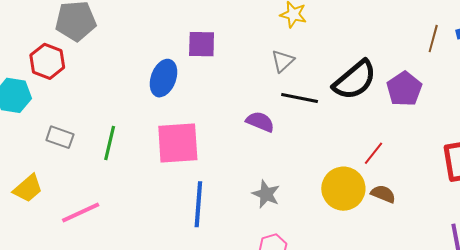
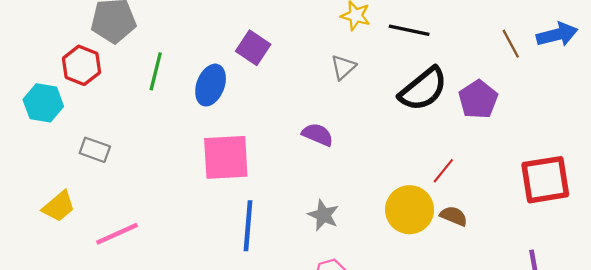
brown line: (433, 39) -> (511, 44), turned -44
purple square: (202, 44) -> (253, 48), turned 32
black line: (300, 98) -> (409, 30), moved
green line: (110, 143) -> (156, 71), moved

